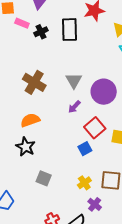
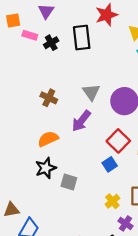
brown cross: (34, 82) -> (49, 98), size x0.7
purple arrow: (74, 107) -> (81, 121), moved, size x1.5
black star: (26, 147) -> (46, 168), turned 30
gray square: (44, 178) -> (69, 182), moved

